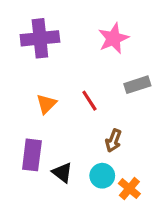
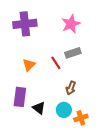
gray rectangle: (137, 85) -> (73, 53), moved
orange cross: (129, 189) -> (81, 118), turned 32

